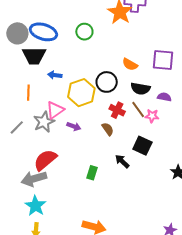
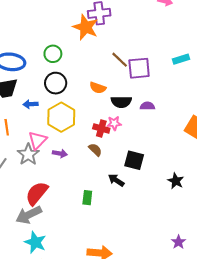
orange semicircle: (130, 64) -> (98, 88), moved
black circle: (107, 82) -> (56, 83), moved
brown line: (138, 110) -> (120, 60), moved
pink star: (152, 116) -> (114, 123), moved

